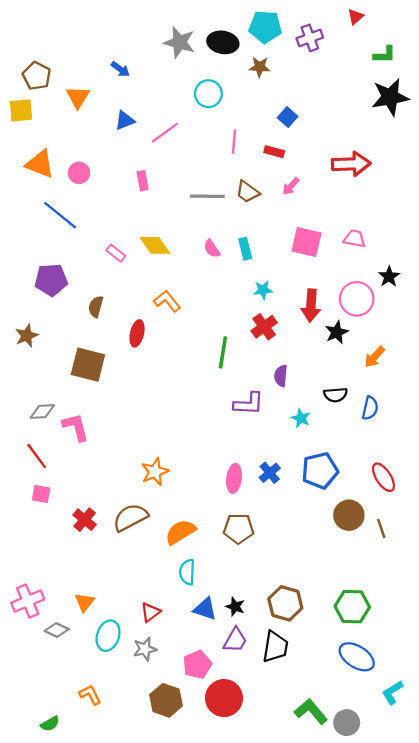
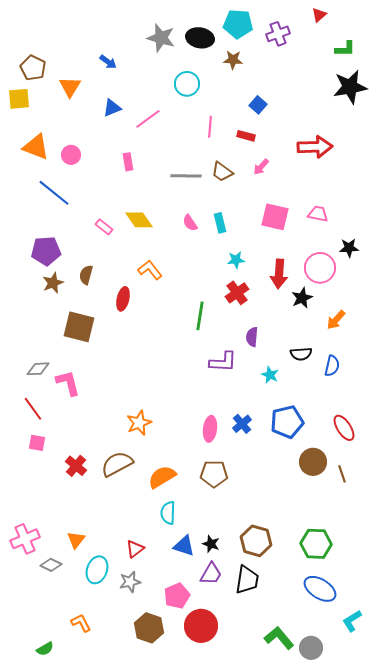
black star: (389, 277) -> (349, 248), turned 30
brown star: (27, 336) -> (53, 283), moved

